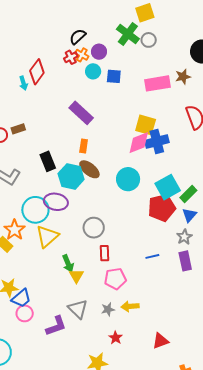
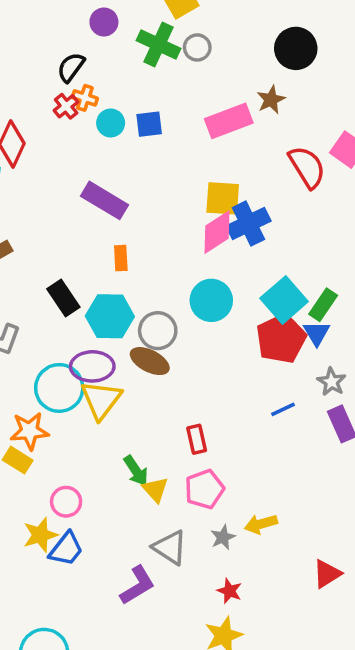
purple circle: (99, 52) -> (104, 22), moved
brown ellipse: (89, 169) -> (150, 361), moved
blue triangle: (189, 215) -> (317, 333), moved
gray circle: (94, 228) -> (158, 331), moved
orange star: (15, 230) -> (29, 431), turned -30
yellow triangle: (47, 236) -> (101, 400), moved
blue line: (152, 256) -> (283, 409), moved
pink pentagon: (115, 279) -> (204, 489), moved
pink circle: (25, 313) -> (66, 502), moved
red star: (116, 338) -> (229, 591), moved

